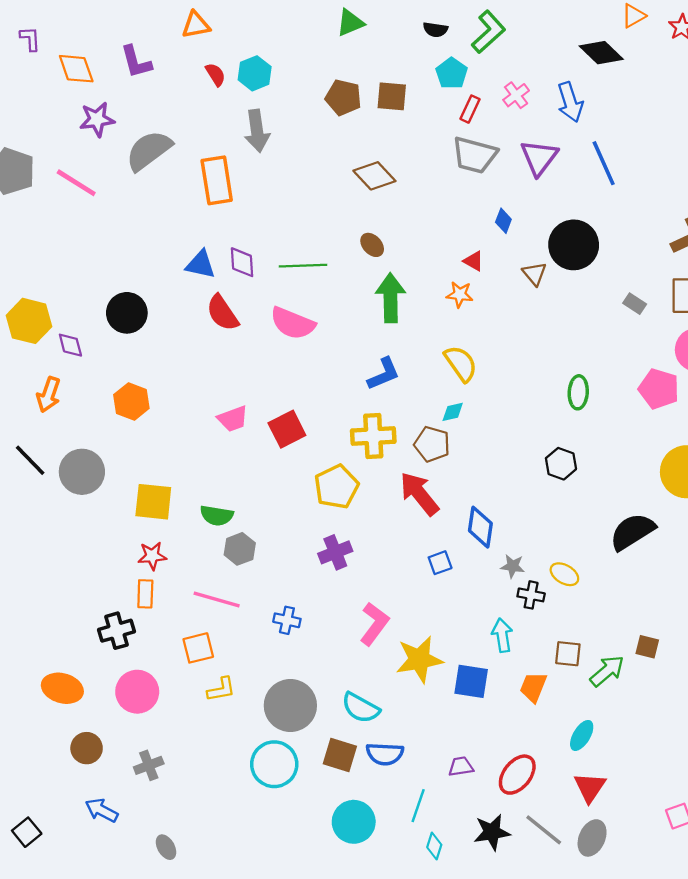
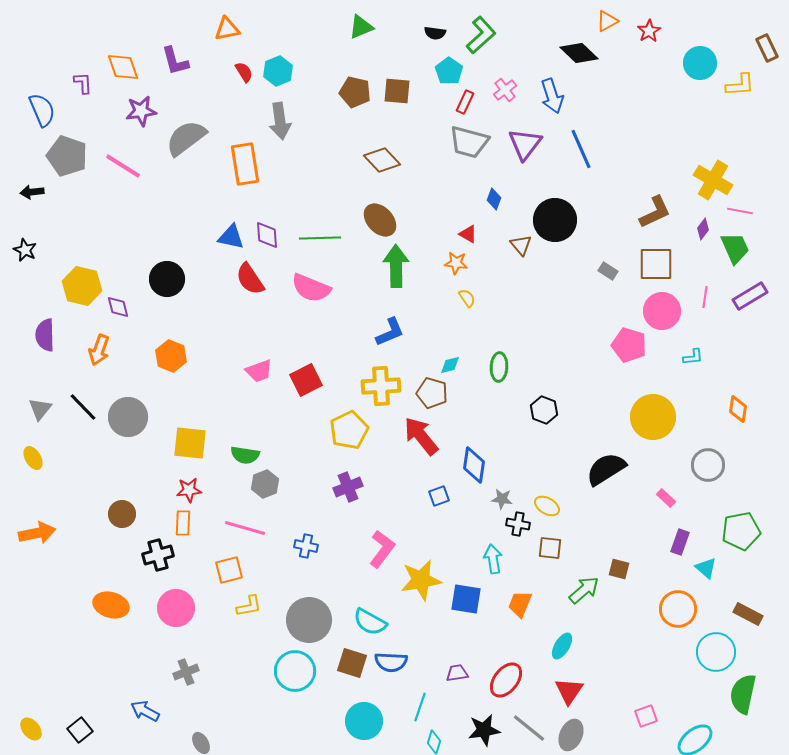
purple L-shape: (30, 39) -> (83, 83), moved
brown ellipse: (372, 245) -> (380, 220), size x1.6
yellow semicircle: (461, 364) -> (467, 298), moved, size x0.6
green ellipse: (578, 392) -> (499, 367), moved
brown square: (568, 654) -> (550, 548), moved
brown circle: (87, 748) -> (122, 514), moved

